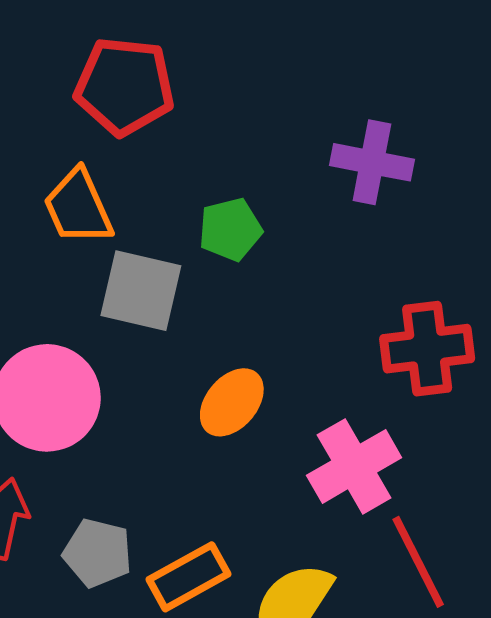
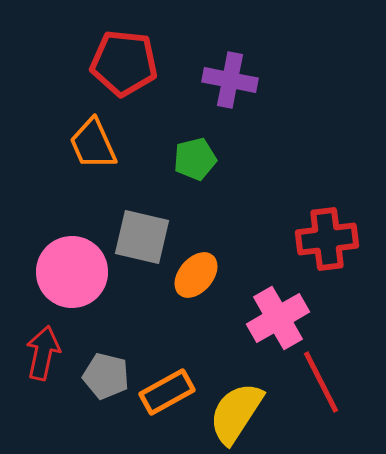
purple cross: (372, 162) -> (230, 80), moved
gray square: (141, 291) -> (142, 237), moved

